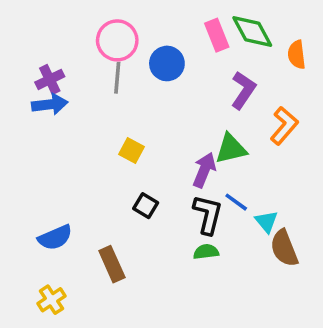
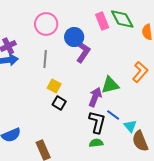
gray line: (117, 78) -> (45, 59), moved
purple L-shape: (243, 90) -> (83, 52), moved
black square: (146, 206) -> (59, 103), moved

